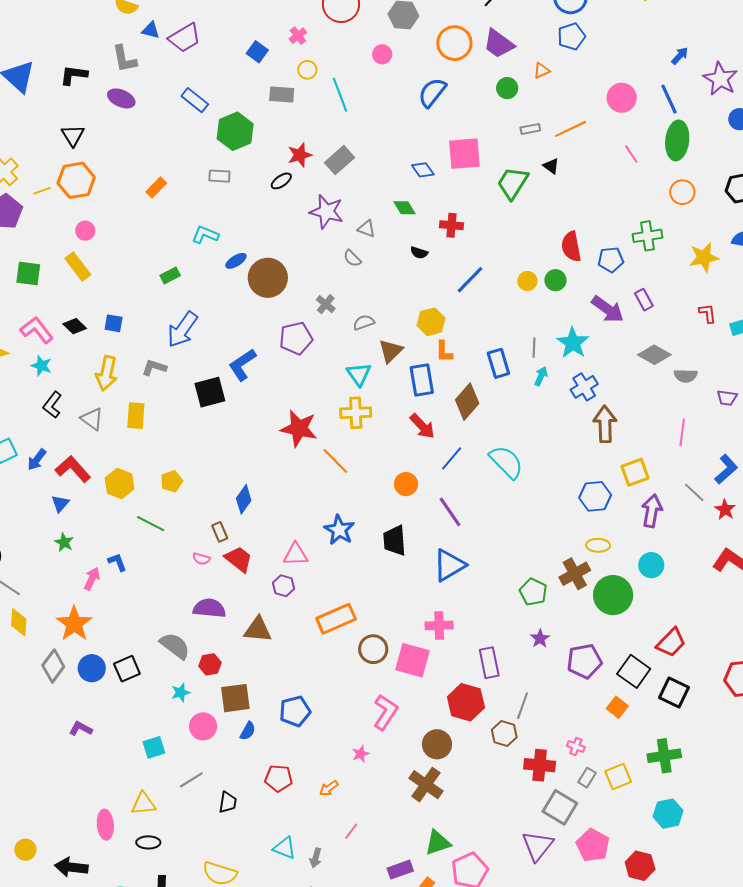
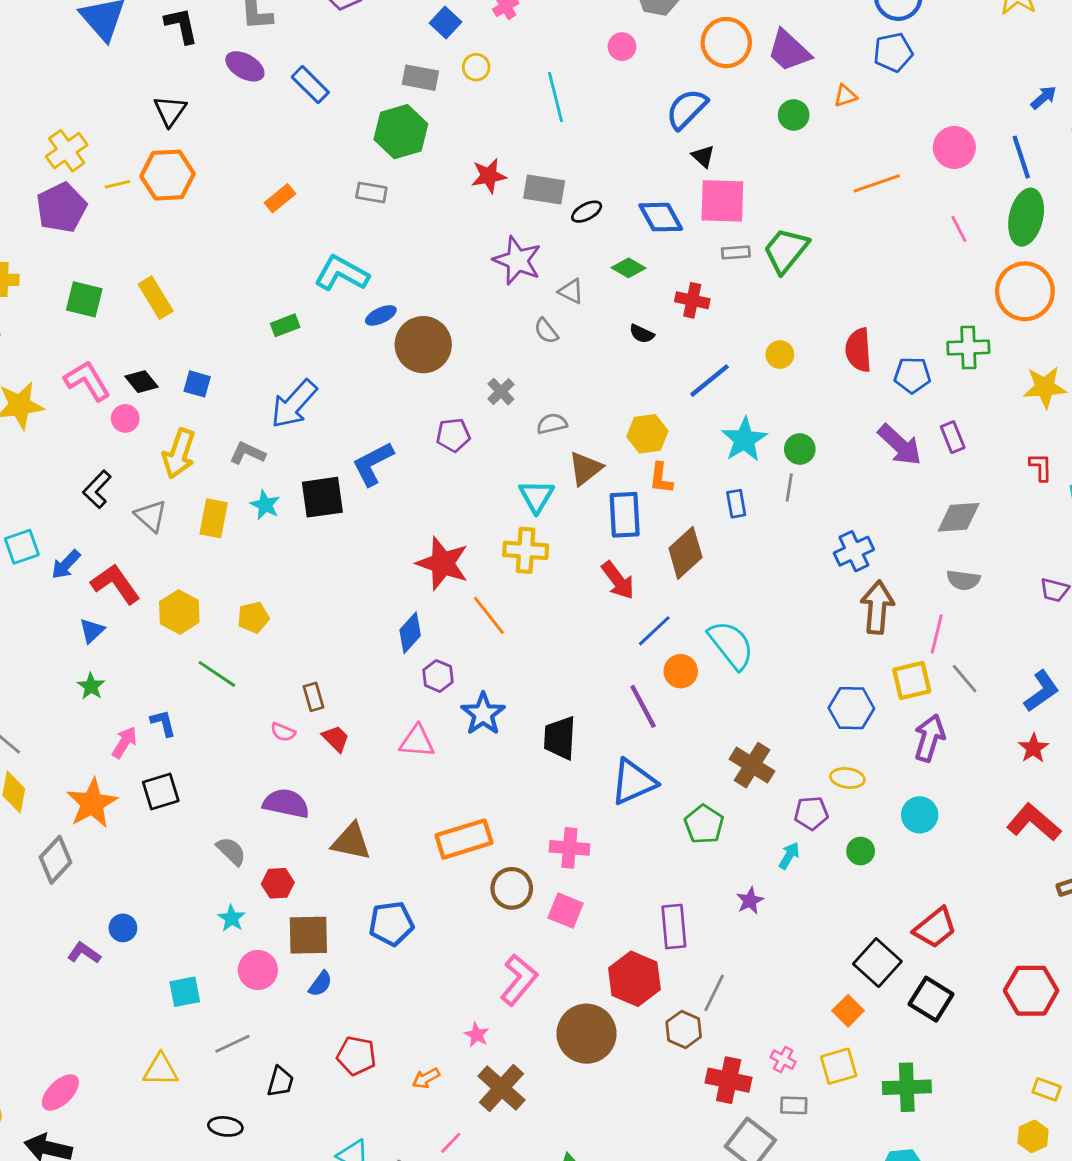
yellow circle: (307, 70) -> (476, 67), moved
black L-shape: (74, 75) -> (181, 25), turned 64
gray rectangle: (282, 94) -> (420, 78), moved
blue rectangle: (195, 100) -> (310, 85), moved
gray rectangle: (530, 129) -> (736, 252), moved
gray rectangle: (339, 160) -> (544, 190), turned 44
black triangle: (551, 166) -> (703, 156), moved
blue diamond: (423, 170) -> (661, 217), size x1.4
black ellipse: (281, 181) -> (587, 212), moved
orange circle: (682, 192) -> (1025, 291), size x1.6
green diamond: (405, 208) -> (629, 268), turned -35
pink circle: (85, 231) -> (125, 418), moved
cyan L-shape: (205, 235) -> (342, 273), size x1.4
green circle: (555, 280) -> (800, 449), moved
yellow circle: (527, 281) -> (780, 355), moved
purple pentagon: (296, 338) -> (453, 435), size x0.7
cyan star: (573, 343) -> (744, 440), moved
gray diamond: (654, 355) -> (959, 517), turned -40
blue rectangle: (498, 363) -> (736, 504), size x0.7
cyan star: (41, 366) -> (265, 505), moved
cyan arrow: (541, 376) -> (789, 856), moved
gray semicircle: (686, 376) -> (963, 580), moved
pink line: (682, 432) -> (937, 634), moved
orange circle: (406, 484) -> (681, 671), moved
gray line: (694, 492) -> (965, 679), moved
blue diamond: (244, 499) -> (410, 633), moved
red trapezoid: (239, 559) -> (336, 739), size x0.7
brown cross: (575, 574) -> (752, 765), moved, turned -36
purple hexagon: (283, 586) -> (438, 676), moved
green pentagon: (533, 592) -> (704, 824), moved
green circle: (613, 595) -> (861, 851), size x0.5
pink cross: (439, 625) -> (569, 848), moved
gray semicircle: (175, 646) -> (231, 851), size x0.7
pink square: (413, 660) -> (566, 911), size x0.7
purple pentagon: (584, 661) -> (811, 813), moved, size x0.7
blue circle: (92, 668) -> (123, 928), moved, size x0.7
black square: (127, 669) -> (161, 791), moved
cyan star: (181, 692) -> (232, 918), turned -30
blue pentagon: (295, 711) -> (391, 924), moved
brown circle: (437, 744) -> (587, 1034), size x1.4
pink star: (361, 754) -> (477, 1035), turned -30
yellow square: (618, 776) -> (839, 1066), moved
gray rectangle: (587, 778) -> (794, 1105), turned 54
brown cross: (426, 785) -> (501, 1088), moved
pink ellipse: (105, 825) -> (60, 1092), moved, turned 44
black ellipse: (148, 842) -> (225, 1126), moved

